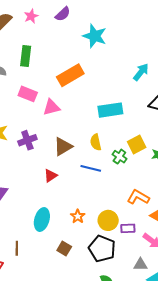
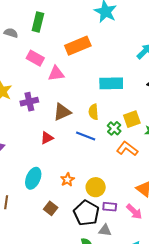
orange L-shape: (138, 197) -> (127, 149), moved
purple rectangle: (128, 228) -> (110, 207), moved
gray triangle: (140, 264) -> (105, 230), moved

